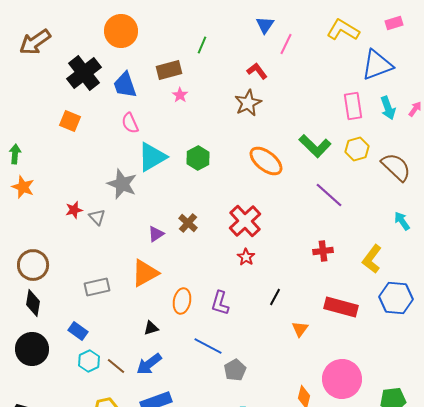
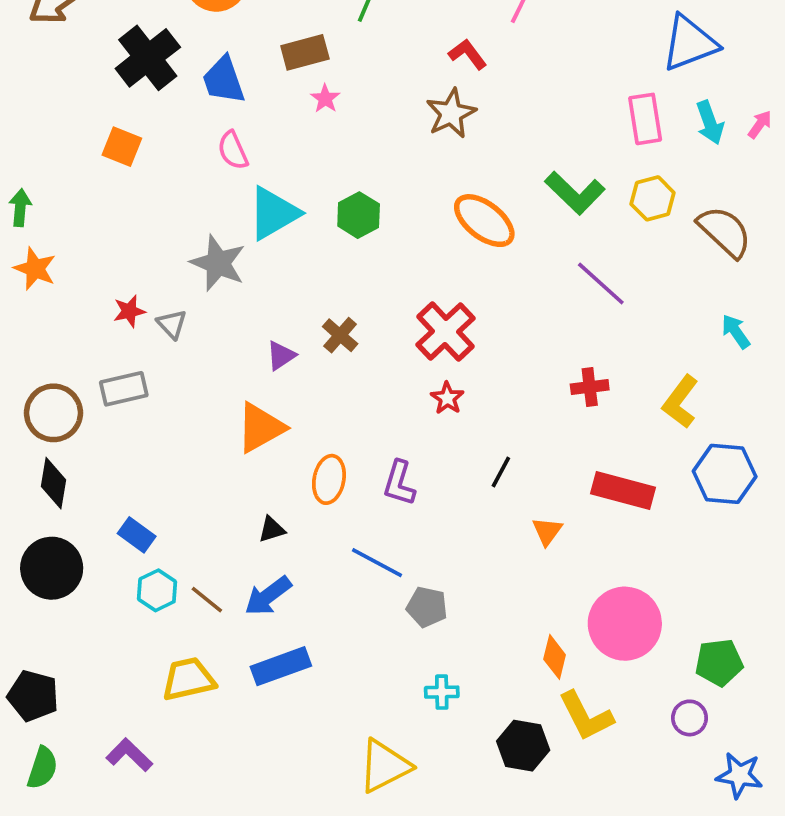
gray rectangle: (97, 287) -> (124, 389), moved
gray pentagon: (235, 370) -> (427, 607), turned -30

